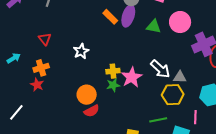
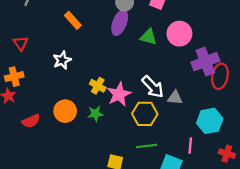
orange rectangle: (110, 17) -> (73, 20), moved
yellow cross: (113, 71) -> (98, 86), turned 32
green star: (113, 85) -> (95, 114), moved
yellow hexagon: (173, 95) -> (145, 114), moved
red semicircle: (92, 111) -> (31, 121), moved

